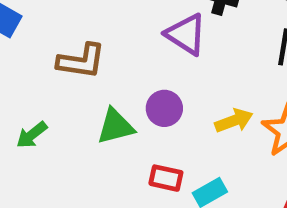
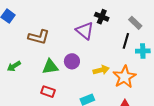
red rectangle: (166, 178) -> (48, 92), moved

